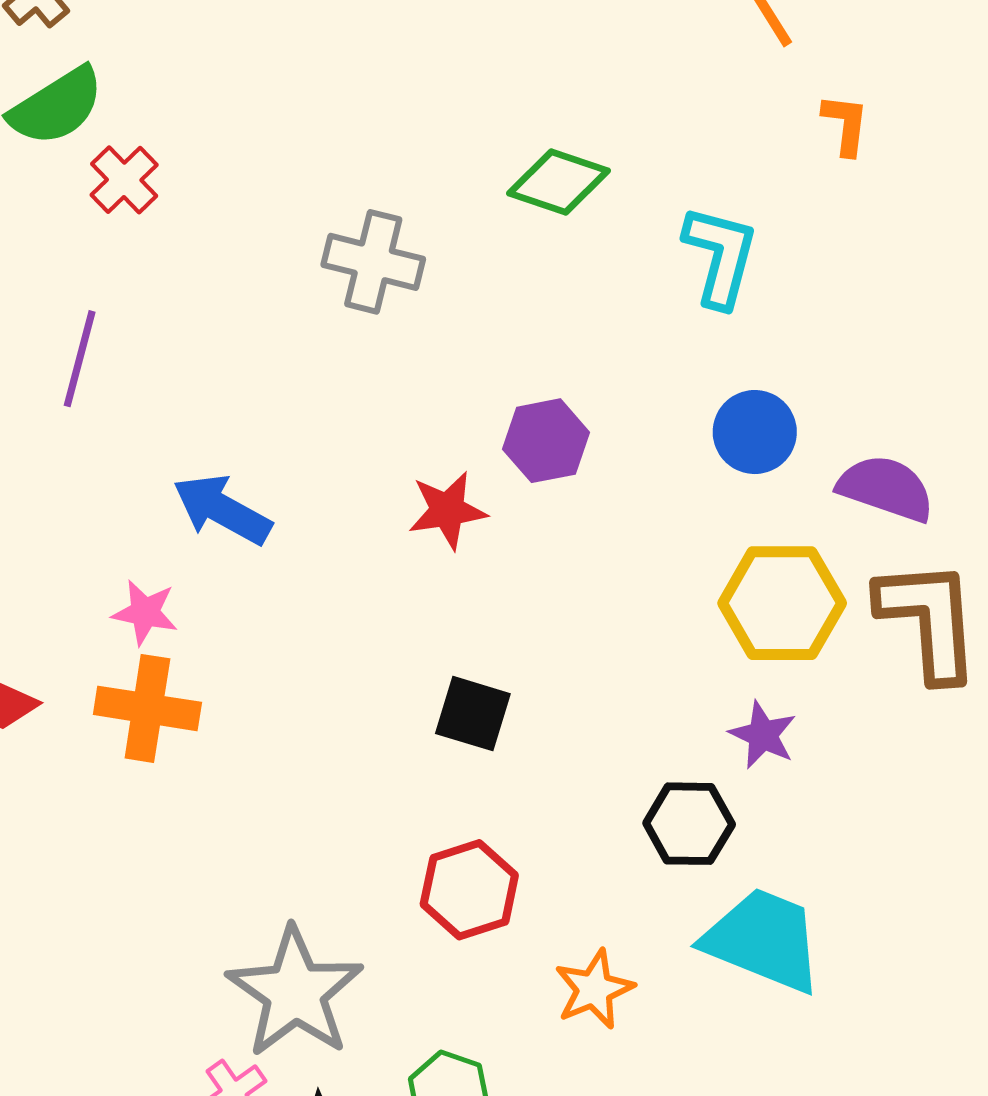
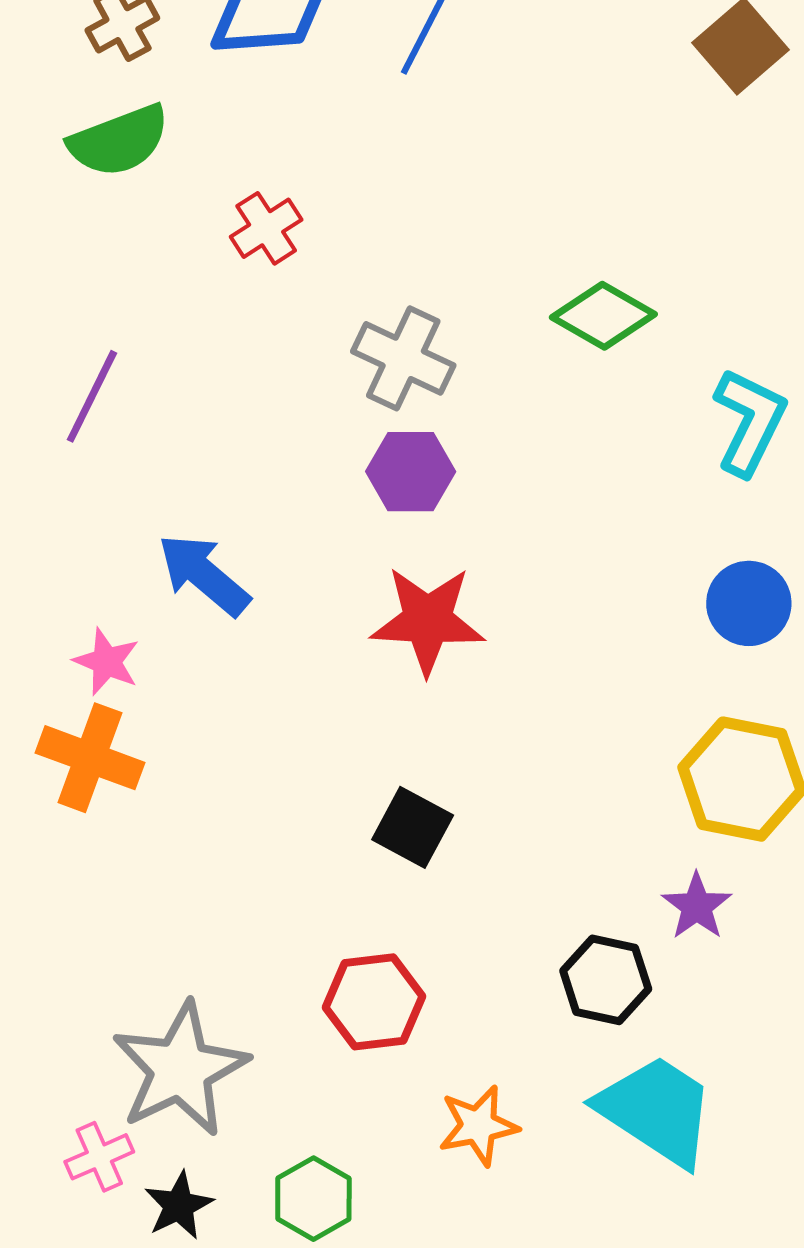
red cross: (124, 180) -> (266, 228), moved
purple hexagon: (546, 441) -> (411, 472), moved
red star: (447, 510) -> (428, 620), size x1.4

